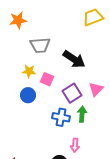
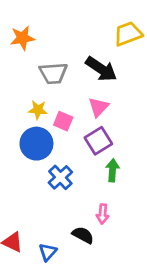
black arrow: (74, 59) -> (101, 69), moved
pink triangle: (96, 89) -> (98, 107), moved
blue circle: (28, 95) -> (36, 144), size x1.5
blue cross: (61, 117) -> (60, 177), moved, turned 36

